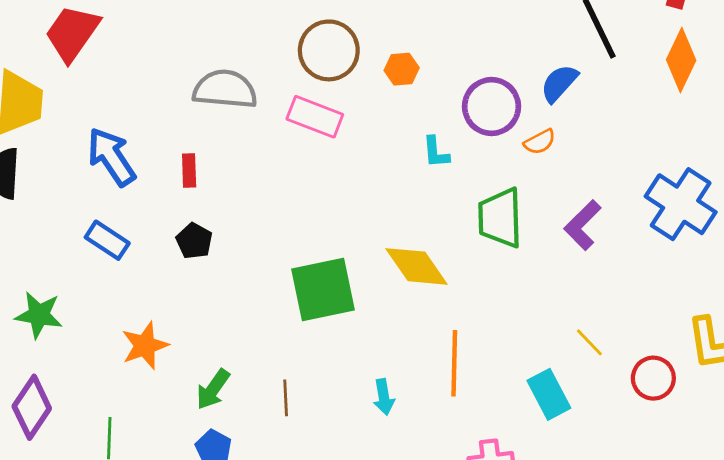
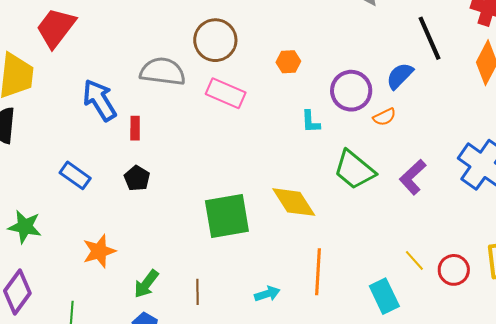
brown circle: (329, 50) -> (215, 40), moved
blue arrow: (111, 157) -> (100, 100), moved
green trapezoid: (500, 218) -> (354, 170), turned -51
red circle: (653, 378) -> (454, 270), moved
cyan arrow: (384, 397) -> (267, 294), turned -100

